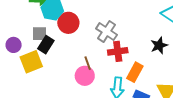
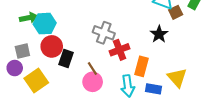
red circle: (68, 23) -> (52, 46), moved
gray square: (39, 34) -> (22, 51), moved
black rectangle: (46, 45) -> (66, 59), moved

